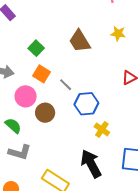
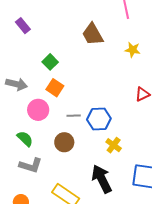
brown trapezoid: (80, 41) -> (93, 34), moved
gray line: (66, 85) -> (74, 116), moved, turned -48
brown circle: (45, 113) -> (64, 142), moved

